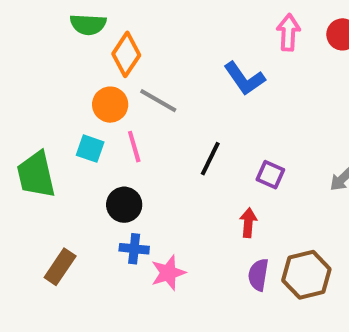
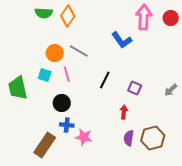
pink arrow: (288, 32) -> (144, 17), size x1.4
orange diamond: (126, 54) -> (68, 16), moved
brown rectangle: (60, 267) -> (45, 145), moved, size x1.4
pink star: (168, 273) -> (84, 137), turned 30

